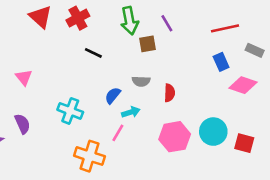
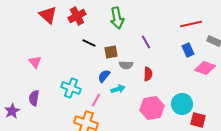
purple line: (167, 23) -> (146, 42), moved
brown square: (148, 44) -> (111, 52), moved
purple semicircle: (22, 124) -> (34, 98), turned -147
pink line: (118, 133) -> (96, 100), moved
red square: (244, 143) -> (198, 120), moved

